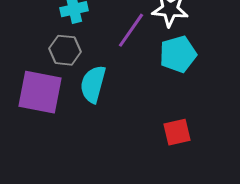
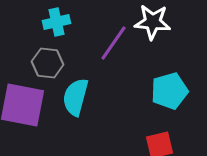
cyan pentagon: (178, 54) -> (170, 91), moved

